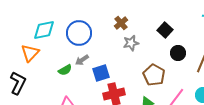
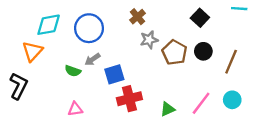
black square: (165, 30) -> (200, 18), moved
green semicircle: (65, 70) -> (73, 71), turned 48
brown pentagon: (154, 75) -> (174, 52), moved

